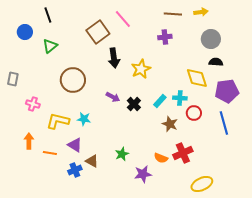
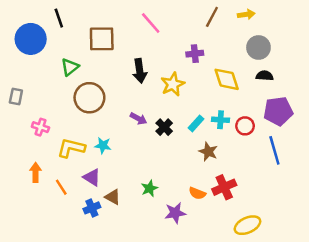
brown line: (173, 14) -> (212, 17), turned -66
blue circle: (25, 32) -> (31, 39), size x1.6
brown square: (98, 32) -> (102, 39), moved, turned 35
purple cross: (165, 37) -> (195, 54), moved
green triangle: (50, 46) -> (70, 67), moved
yellow diamond: (197, 78) -> (227, 79), moved
red circle: (194, 113) -> (245, 126), moved
orange line: (50, 153) -> (61, 187), turned 48

